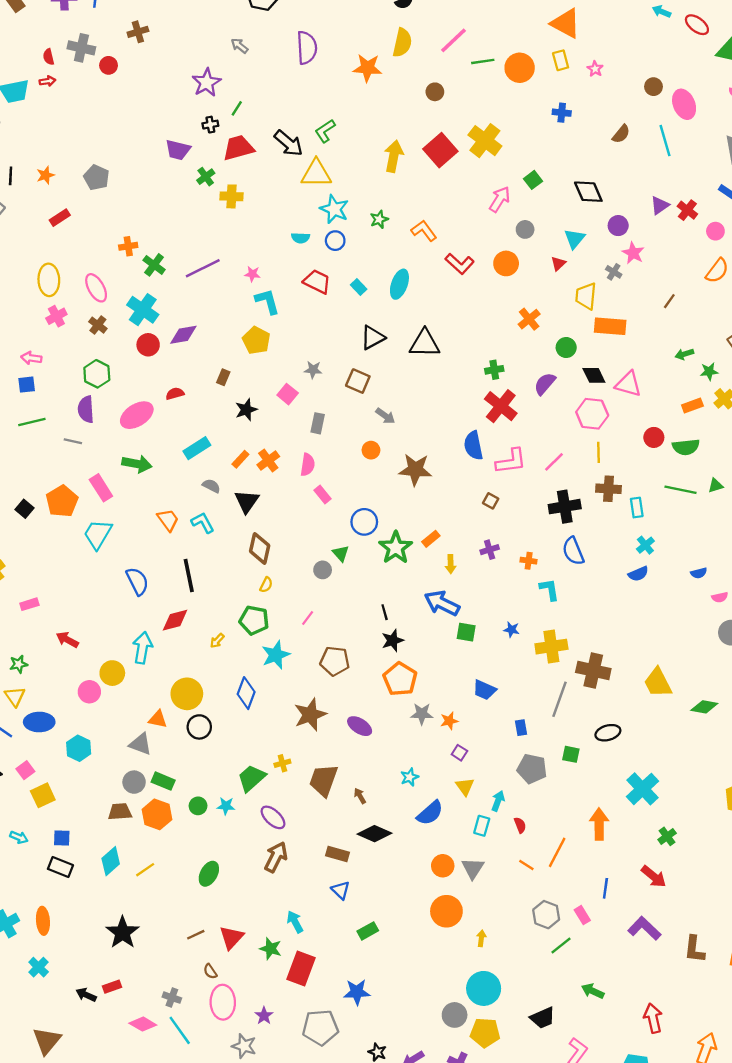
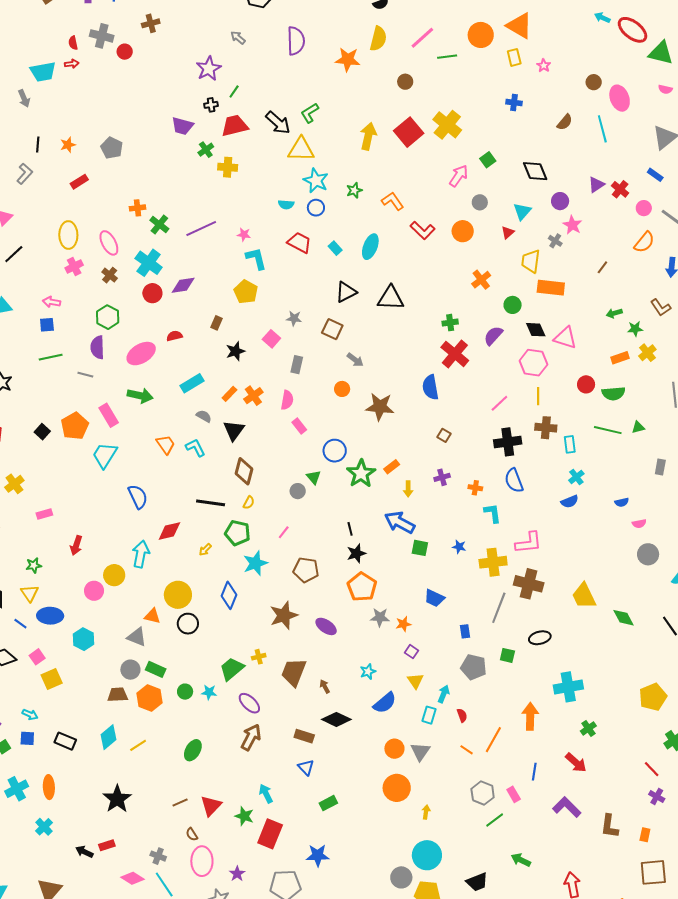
red ellipse: (697, 25) -> (632, 30), size x1.4
orange circle: (520, 68) -> (481, 35), moved
pink L-shape: (511, 461) -> (529, 543), moved
black line: (189, 575) -> (211, 503), moved, turned -72
red arrow: (67, 640) -> (76, 545), turned -102
green diamond: (704, 707) -> (623, 618), turned 50
cyan cross: (643, 789) -> (568, 687), turned 32
blue square: (62, 838) -> (27, 738), moved

